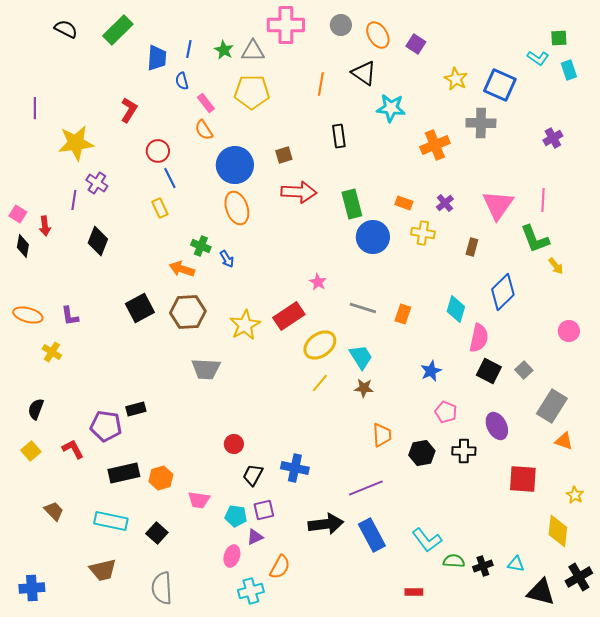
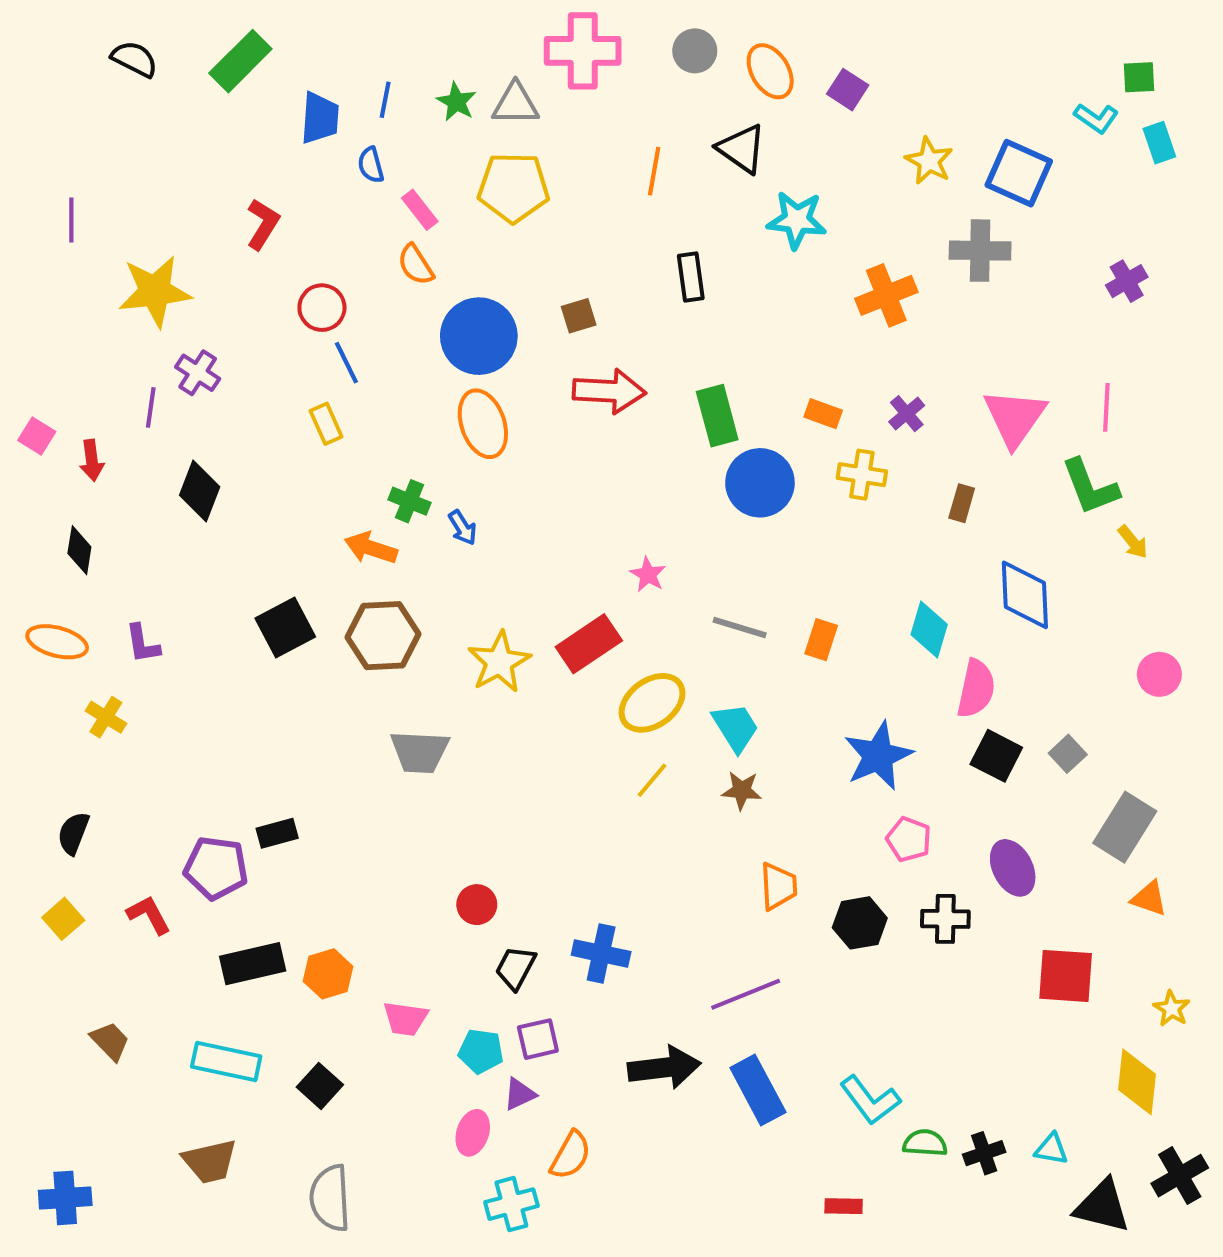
black diamond: (23, 246) -> (79, 550), moved
blue diamond: (503, 292) -> (1025, 595), turned -48
blue star: (431, 371) -> (878, 756), size x1.6

